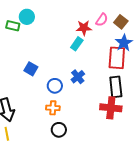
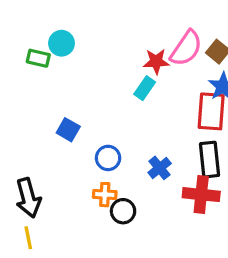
pink semicircle: (102, 20) -> (186, 48), size x1.6
blue cross: (78, 77) -> (160, 168), moved
black circle: (59, 130) -> (123, 211), moved

